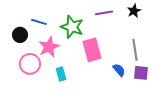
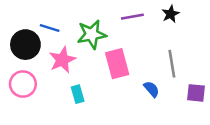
green star: (72, 27) -> (92, 34), turned -30
black circle: (20, 35) -> (25, 45), size x1.5
pink circle: (30, 64) -> (23, 84), moved
purple square: (141, 73) -> (196, 93), moved

